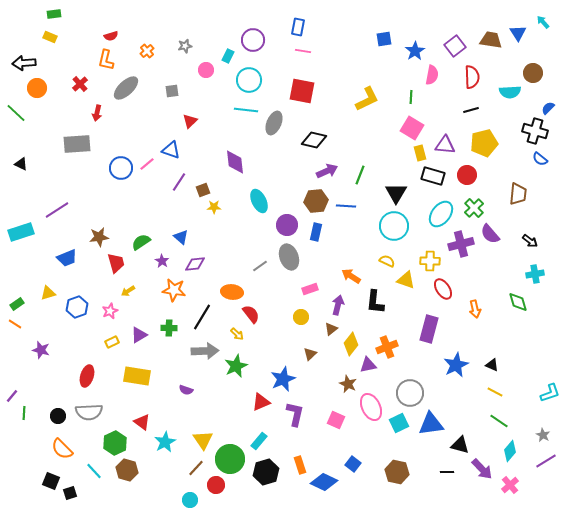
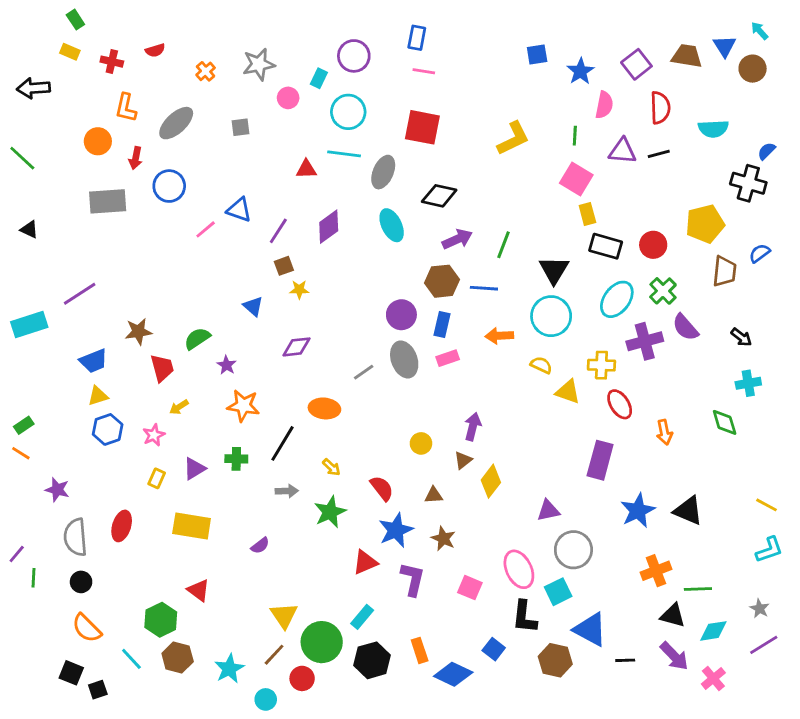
green rectangle: (54, 14) -> (75, 20), turned 64
gray star: (185, 46) -> (259, 64), size x1.6
orange L-shape: (106, 60) -> (126, 108), moved
brown circle: (533, 73) -> (753, 69), moved
red cross: (80, 84) -> (112, 62), moved, turned -35
orange circle: (37, 88) -> (98, 141), moved
red triangle: (190, 121) -> (306, 169), moved, turned 42
yellow pentagon: (484, 143) -> (705, 224), moved
purple triangle: (445, 145) -> (622, 151), moved
blue semicircle: (540, 159) -> (760, 253), moved, turned 105
purple diamond: (235, 162) -> (329, 227), turned 60
blue circle: (121, 168) -> (169, 186), moved
purple line: (179, 182) -> (278, 231), moved
cyan ellipse: (259, 201) -> (392, 225), moved
blue triangle: (181, 237) -> (253, 306), moved
purple diamond: (195, 264) -> (296, 347), moved
orange arrow: (351, 276) -> (499, 336), moved, turned -36
pink rectangle: (310, 289) -> (448, 358), moved
yellow triangle: (48, 293) -> (98, 396), moved
black L-shape: (375, 302) -> (525, 617), moved
red semicircle: (251, 314) -> (382, 488), moved
yellow rectangle: (112, 342) -> (157, 478), turned -40
orange cross: (387, 347) -> (656, 571), moved
gray arrow: (205, 351) -> (287, 491), size x0.6
brown triangle: (310, 354) -> (434, 495), turned 40
purple triangle: (368, 365) -> (548, 511), moved
black triangle: (492, 365) -> (688, 511), size x1.6
brown star: (348, 384) -> (443, 539), moved
purple semicircle: (186, 390) -> (260, 546), turned -56
yellow line: (495, 392) -> (767, 505), moved
gray semicircle: (89, 412) -> (75, 537), moved, turned 88
green line: (499, 421) -> (698, 589), turned -36
blue triangle: (431, 424) -> (590, 629), moved, turned 36
cyan star: (165, 442) -> (229, 669), moved
black triangle: (460, 445) -> (673, 615), moved
cyan diamond: (510, 451) -> (713, 631), turned 40

